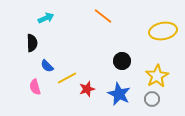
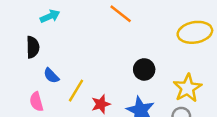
yellow line: (67, 78) -> (76, 91), turned -30

